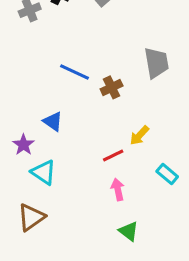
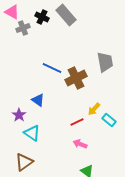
brown cross: (112, 87) -> (76, 78), size x1.5
cyan rectangle: (167, 174) -> (109, 120), moved
pink arrow: (118, 189) -> (80, 144), turned -56

